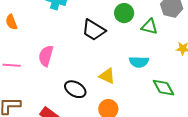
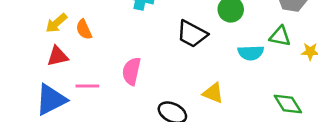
green triangle: (150, 27) -> (280, 36), moved
cyan semicircle: (139, 62) -> (251, 53), moved

